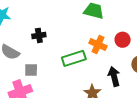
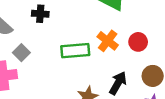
gray square: (31, 70) -> (21, 53), turned 32
black arrow: (114, 76) -> (118, 83), turned 30

